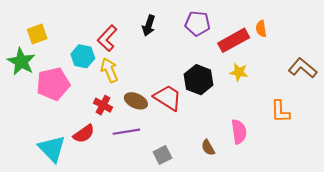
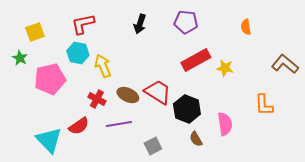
red L-shape: (107, 38) -> (83, 24), moved, turned 35
red rectangle: (234, 40) -> (196, 60), moved
green star: (21, 62) -> (20, 58), size x0.6
black hexagon: (199, 80) -> (187, 109), moved

